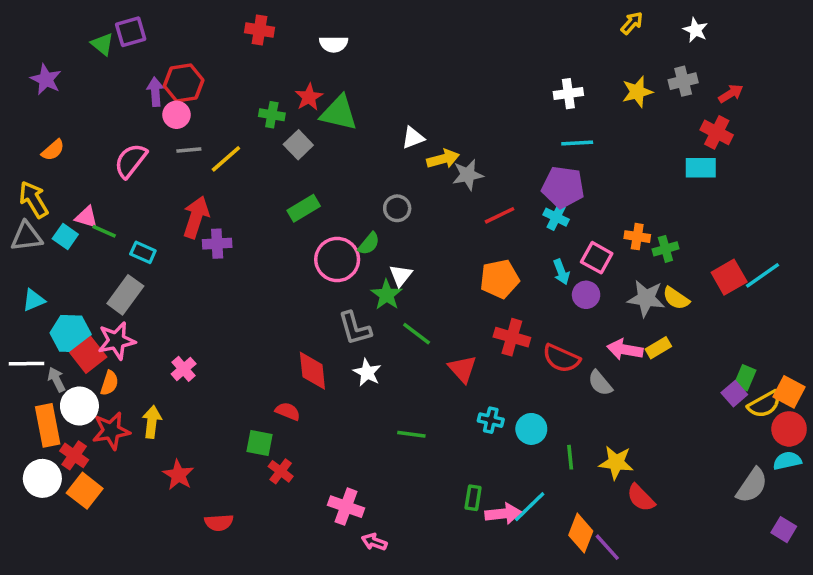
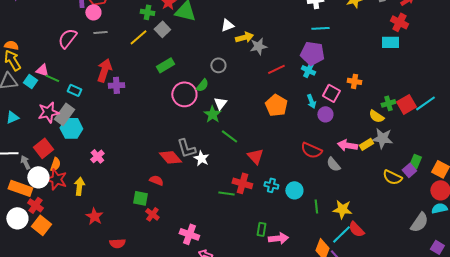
orange semicircle: (53, 150) -> (11, 45), moved, turned -128
yellow line: (226, 159) -> (138, 37), moved
green cross: (665, 249) -> (388, 103), moved
orange pentagon: (500, 279) -> (276, 105), turned -30
gray star: (646, 298) -> (382, 138), moved
gray L-shape: (355, 328) -> (186, 148), moved
cyan hexagon: (71, 334) -> (71, 128), moved
red cross: (512, 337) -> (242, 183), moved
pink star: (116, 341) -> (48, 112), moved
red diamond: (312, 371) -> (170, 157), turned -35
yellow semicircle: (764, 404) -> (392, 177), moved, turned 54
orange rectangle: (48, 425) -> (20, 188), turned -60
red star: (111, 431) -> (56, 179), moved, turned 30
cyan line: (530, 507) -> (341, 234), moved

